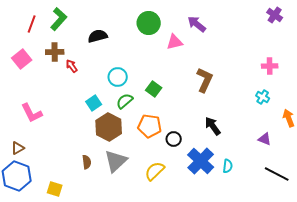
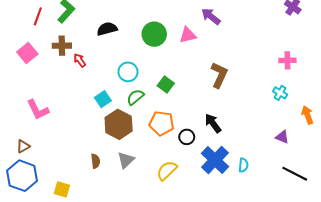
green circle: (149, 23) -> (154, 34), moved
black arrow: (213, 126) -> (213, 123), moved
gray triangle: (116, 161) -> (126, 160), size x0.7

